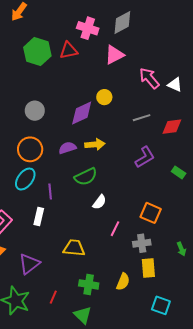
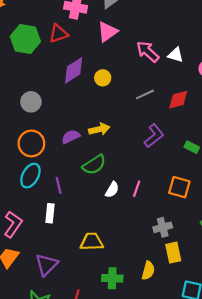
purple diamond: (82, 113) -> (74, 70), moved
orange square: (151, 213) -> (179, 187), moved
pink line: (115, 229) -> (137, 189), moved

